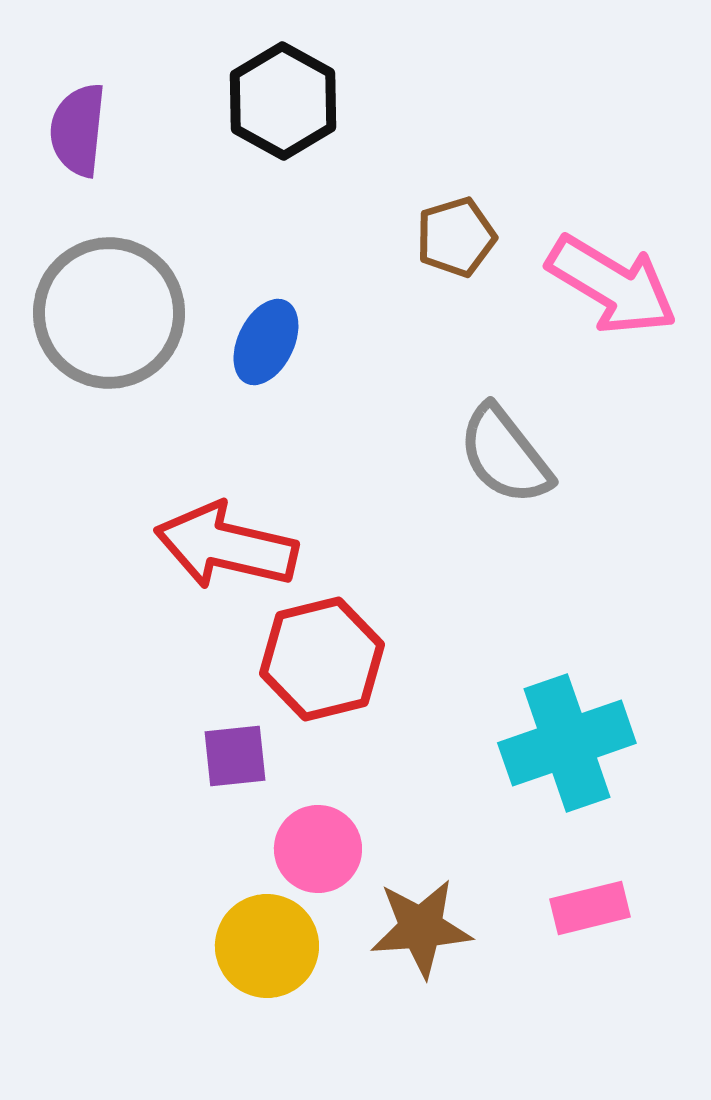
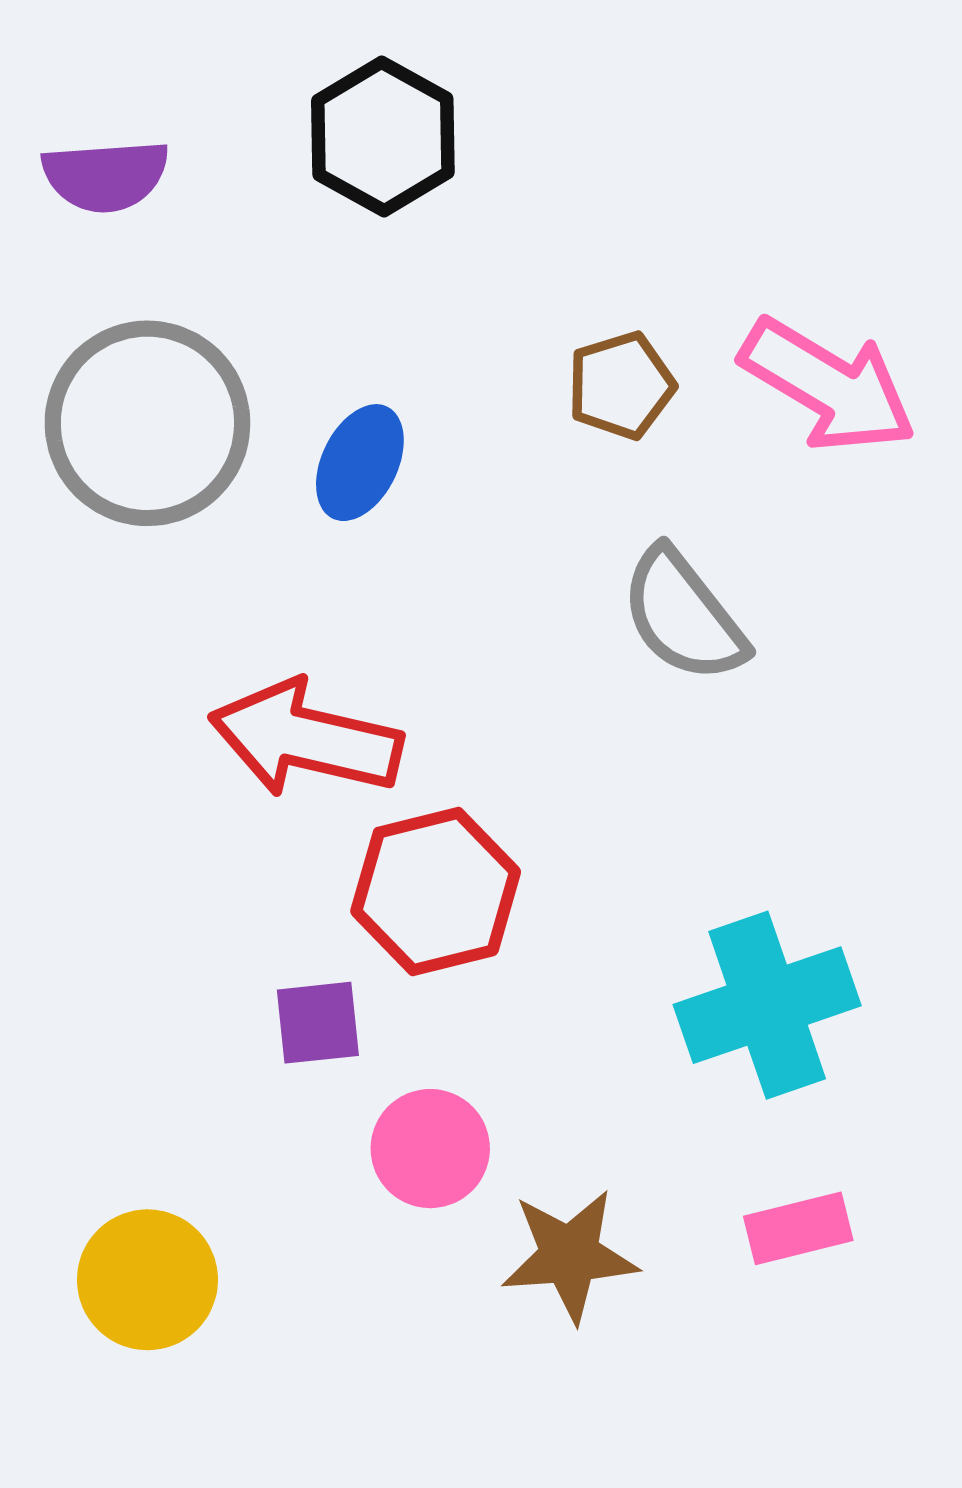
purple semicircle: (78, 130) -> (106, 176), turned -100
brown pentagon: (456, 237) -> (621, 385), moved
yellow circle: (267, 946) -> (147, 1280), moved

